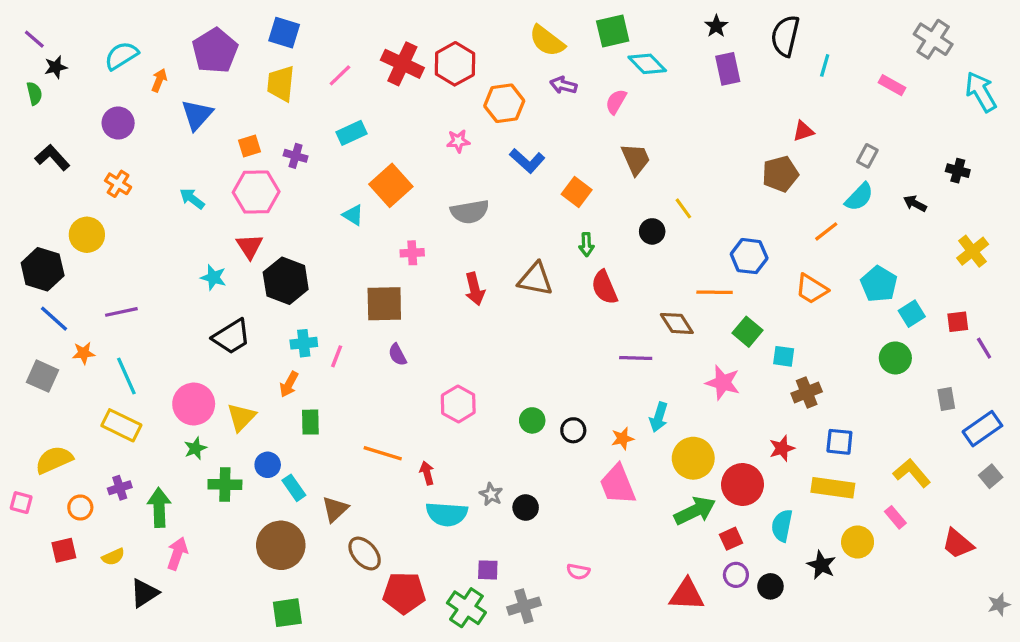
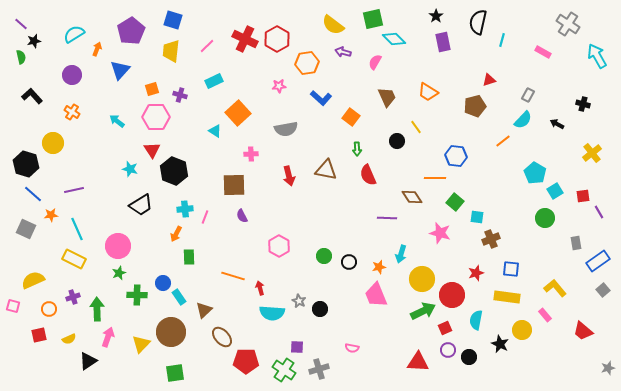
orange trapezoid: (812, 289) -> (428, 92), moved
yellow triangle: (241, 417) -> (141, 344), moved

